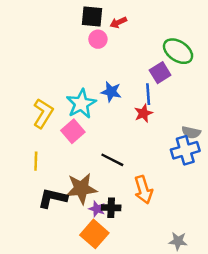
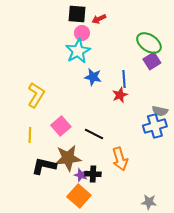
purple square: (160, 73) -> (152, 61), moved
cyan star: (81, 104) -> (78, 51), moved
pink square: (73, 131) -> (61, 126), moved

